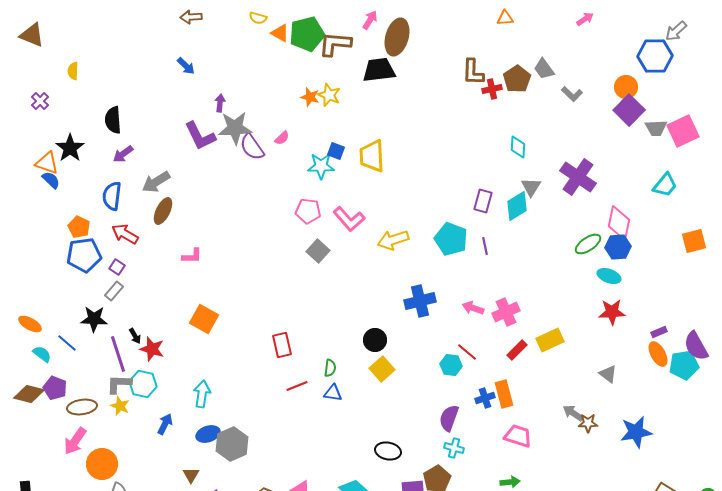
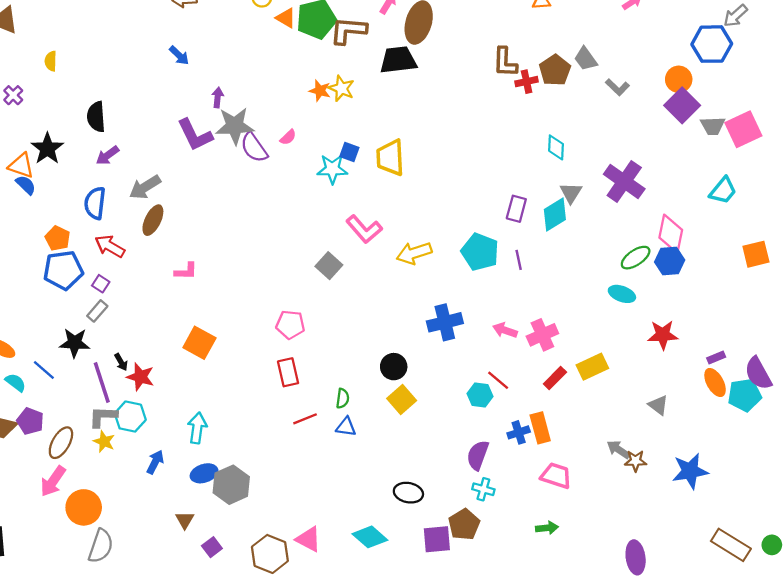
pink pentagon: (308, 211) -> (290, 325), moved
cyan ellipse: (609, 276) -> (622, 294), moved
brown ellipse: (82, 407) -> (61, 443), turned -52

